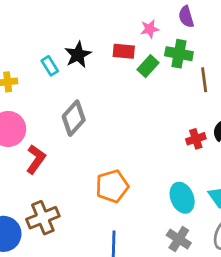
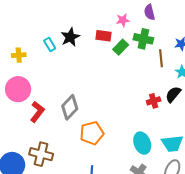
gray diamond: (74, 118) -> (70, 107), moved
brown cross: (43, 218) -> (41, 154), turned 35

